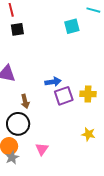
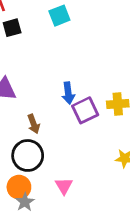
cyan square: (72, 26) -> (59, 16), moved
blue arrow: (53, 82) -> (68, 93), turned 98

